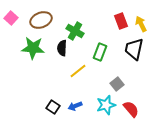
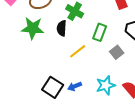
gray square: (117, 84) -> (117, 52), moved
black square: (53, 107) -> (53, 87), size x1.5

